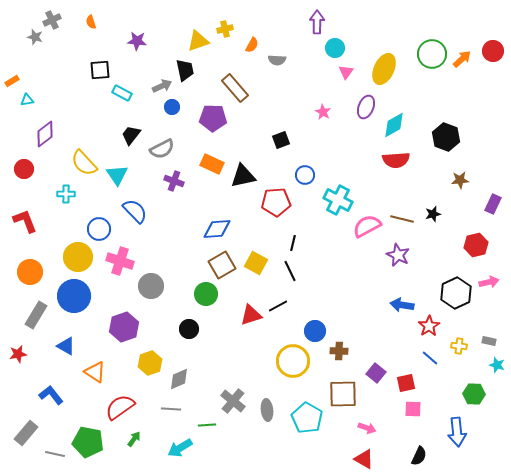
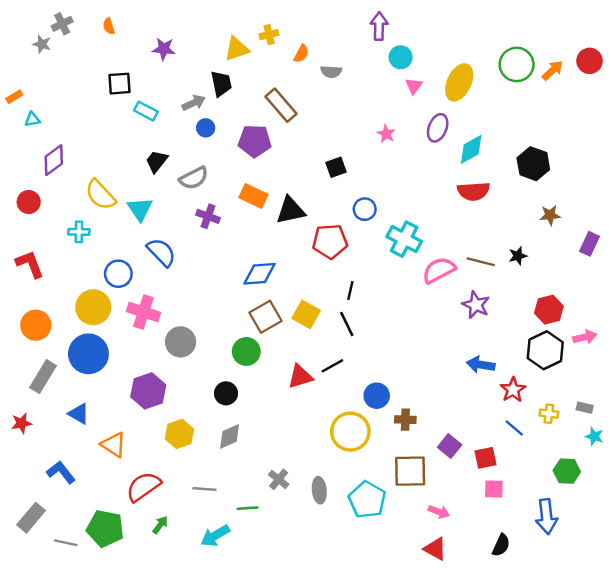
red hexagon: (476, 245) -> (549, 310), moved
gray diamond: (179, 379) -> (230, 436), moved
gray cross: (233, 401) -> (279, 479), size x0.7

